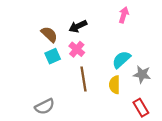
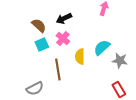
brown line: (84, 79) -> (58, 70), moved
yellow semicircle: (115, 85) -> (80, 56), moved

